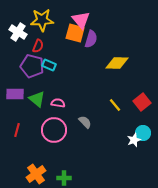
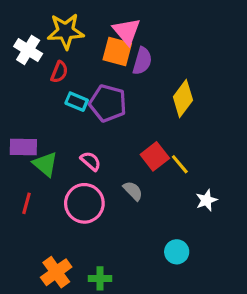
yellow diamond: (117, 63) -> (183, 98), turned -55
purple pentagon: (32, 66) -> (108, 103), moved
green triangle: (37, 99) -> (45, 164), moved
red square: (142, 102) -> (155, 156), moved
pink semicircle: (58, 103) -> (91, 161), turned 32
cyan circle: (143, 133) -> (177, 252), moved
white star: (134, 140) -> (206, 200), moved

